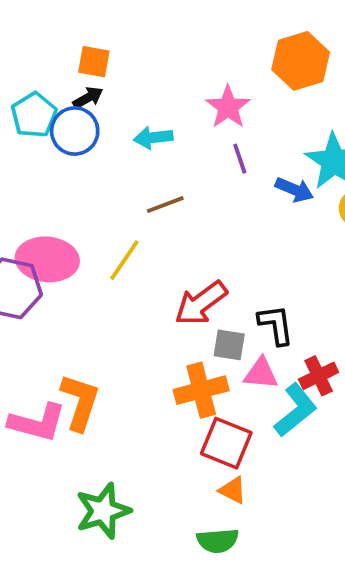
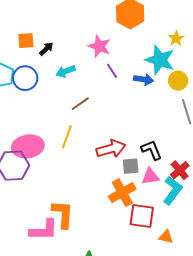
black arrow: (88, 98) -> (46, 49), moved
red arrow: (201, 303) -> (111, 149), turned -144
orange triangle: (233, 490) -> (166, 237), moved

